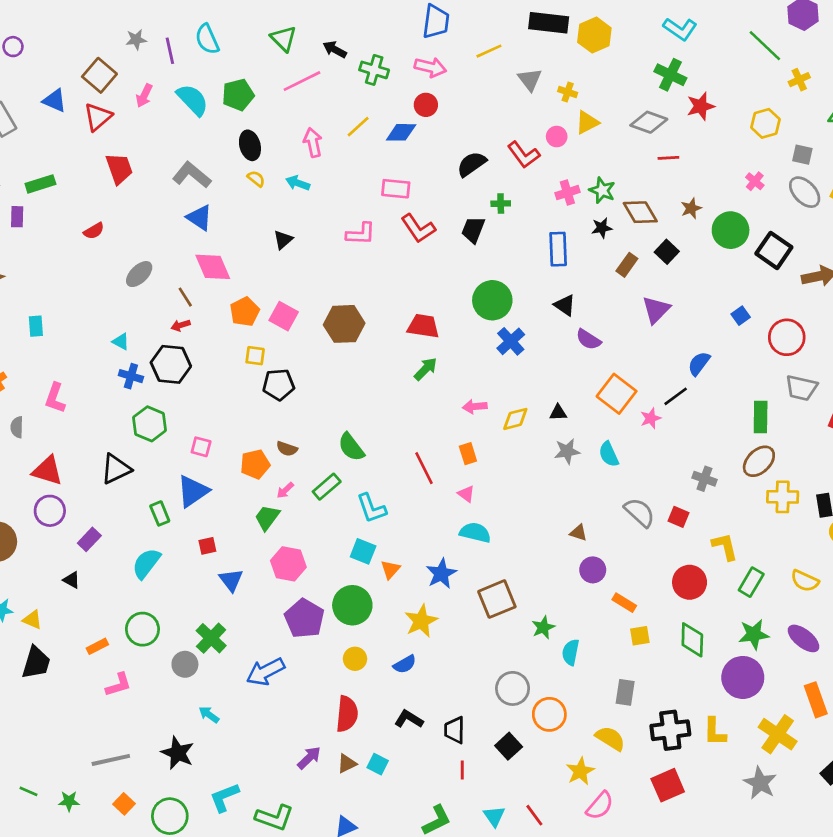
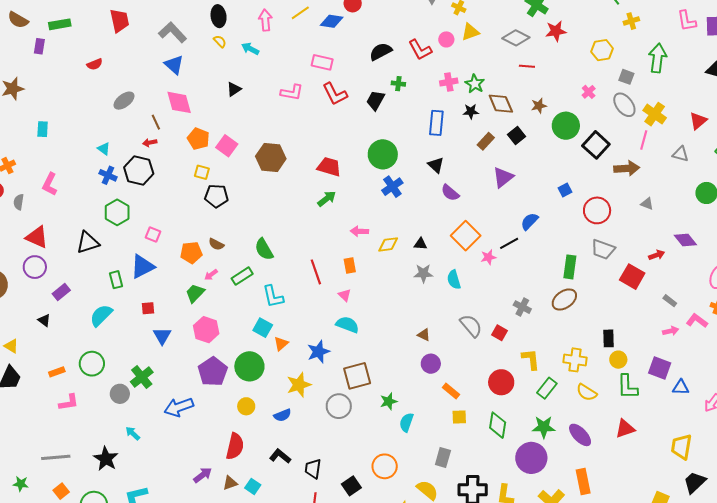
orange pentagon: (245, 312) -> (198, 139), turned -30
yellow cross: (783, 497) -> (575, 360), moved
gray circle: (513, 688) -> (339, 406), moved

